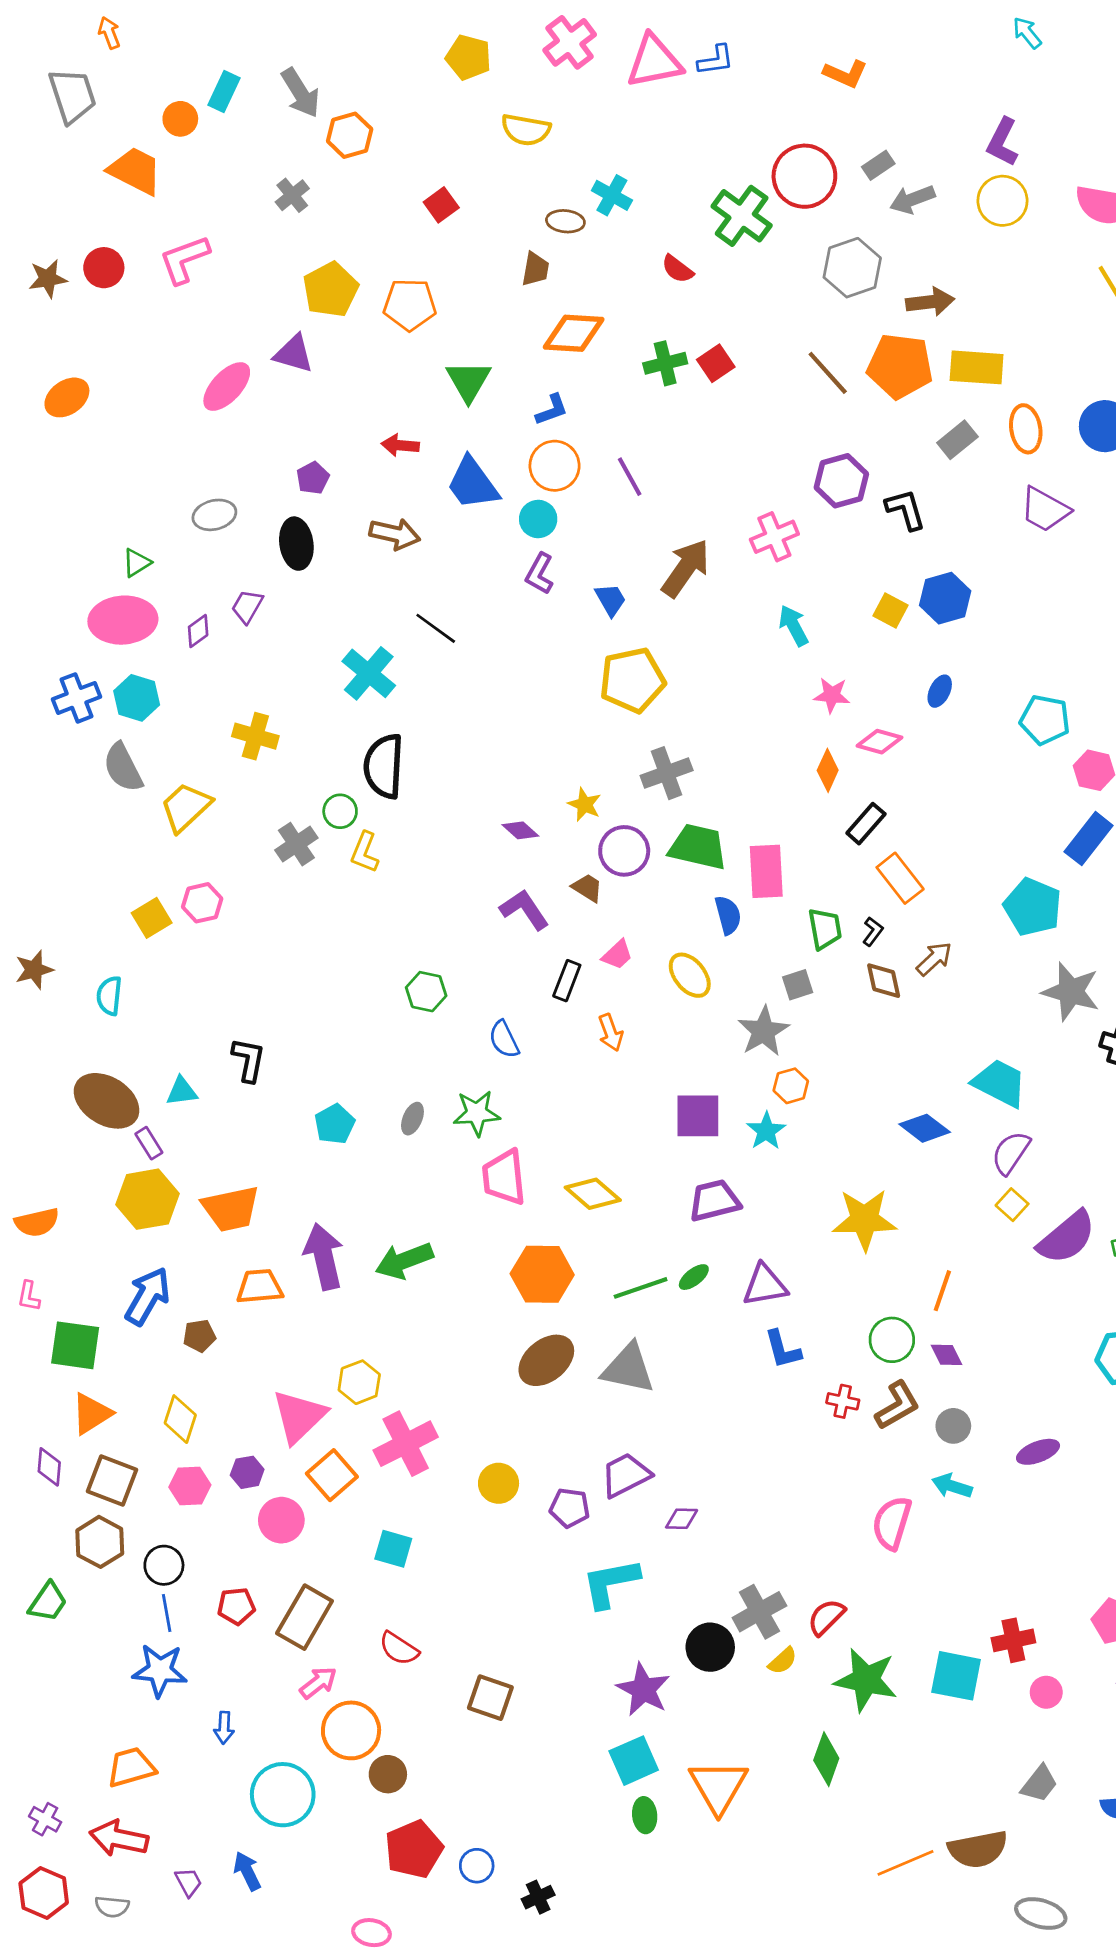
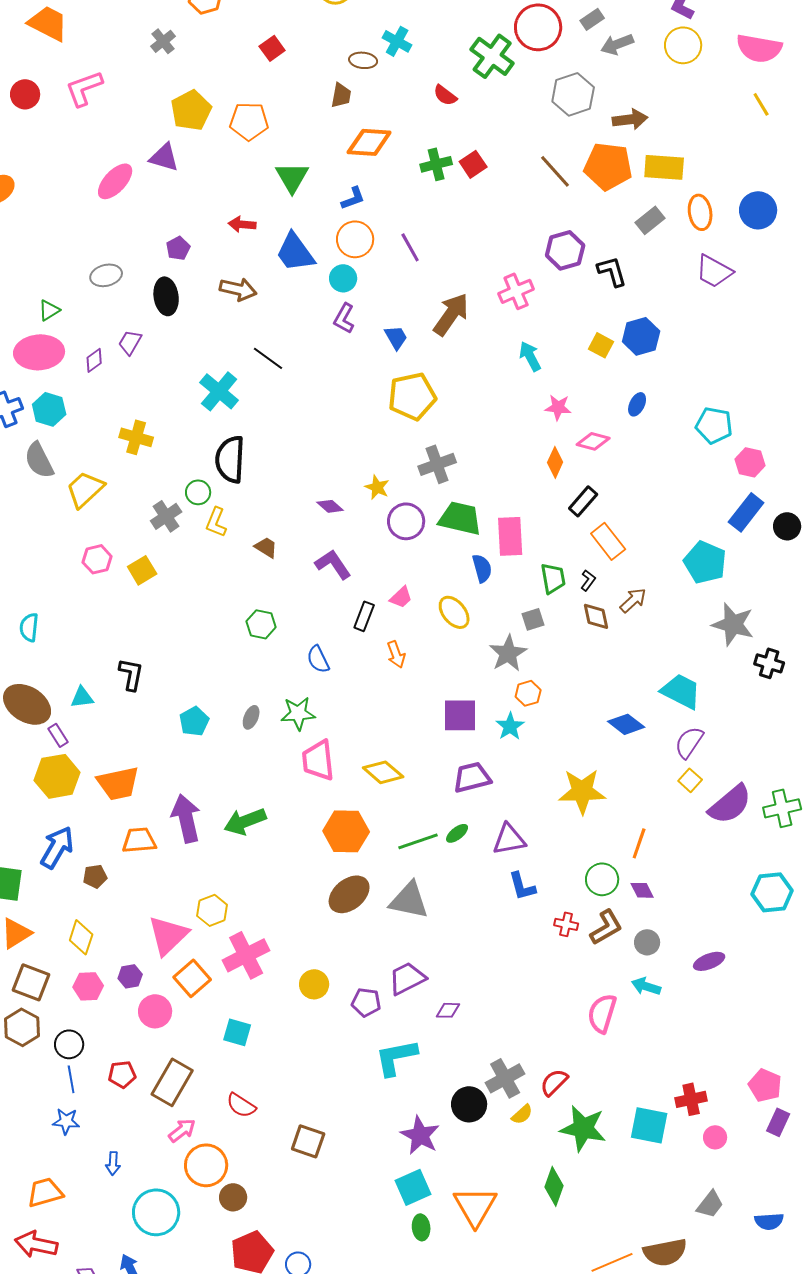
brown trapezoid: (587, 888) -> (266, 547), moved
yellow square: (152, 918) -> (142, 570), moved
blue star: (160, 1670) -> (66, 1121), size x0.7

